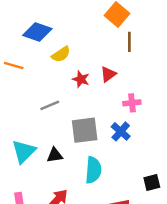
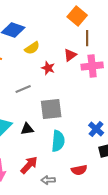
red triangle: (108, 74) -> (70, 55), moved
pink cross: (132, 103) -> (92, 66), moved, size x1.5
blue cross: (121, 131) -> (96, 129), moved

